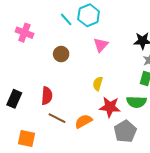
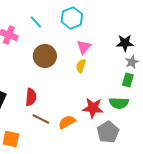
cyan line: (66, 19) -> (36, 22), moved
brown circle: (61, 54) -> (45, 56), size x1.5
yellow semicircle: (98, 84) -> (81, 66), moved

